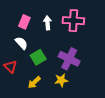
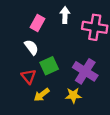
white arrow: (47, 23) -> (65, 15), moved
red triangle: (10, 67) -> (29, 76), moved

